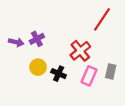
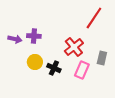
purple cross: (37, 39) -> (34, 36), turned 32
gray rectangle: (111, 71) -> (102, 58), moved

